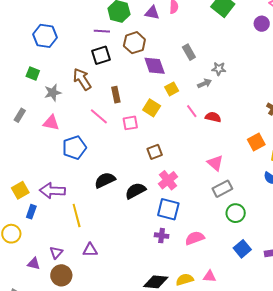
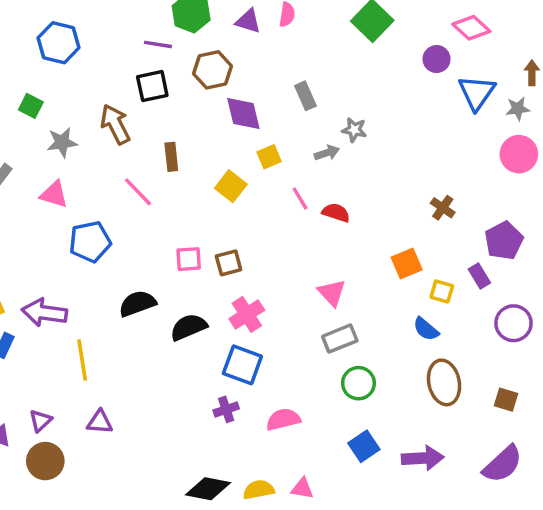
pink square: (130, 123) -> (189, 259), moved
purple cross: (162, 236) -> (226, 409), turned -32

